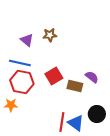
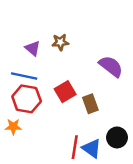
purple semicircle: (92, 77) -> (111, 66), moved, size x1.5
brown rectangle: (75, 86) -> (90, 104), turned 56

